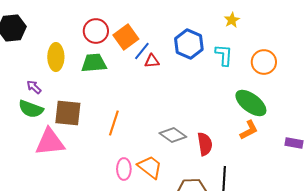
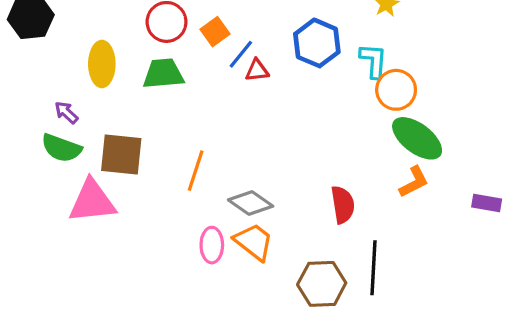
orange square: (126, 37) -> (215, 32), size x0.7
orange circle: (264, 62) -> (396, 90), moved
gray diamond: (173, 135) -> (251, 203), moved

